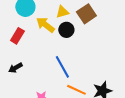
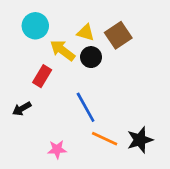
yellow triangle: (62, 12) -> (86, 33), turned 32
red rectangle: (17, 36) -> (42, 76), moved

